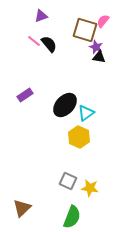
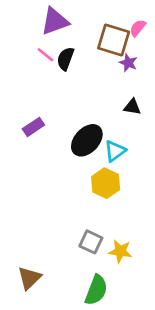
purple triangle: (41, 16) -> (55, 21), size x1.6
black semicircle: (49, 44) -> (65, 59), turned -120
black triangle: (99, 57) -> (132, 107), moved

